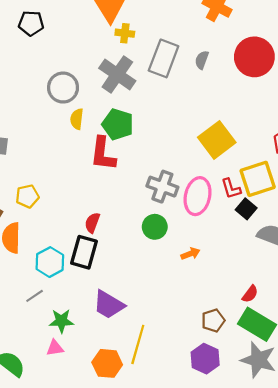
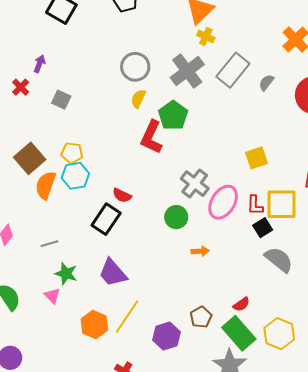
yellow square: (217, 140) -> (256, 158), size x0.7
red semicircle: (92, 223) -> (122, 195), turned -102
cyan hexagon: (50, 262) -> (75, 176), moved
brown pentagon: (213, 320) -> (201, 317), turned -30
pink triangle: (55, 348) -> (52, 296), turned 36
purple hexagon: (205, 359) -> (166, 336), moved

